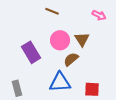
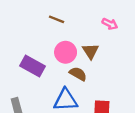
purple rectangle: (31, 52) -> (33, 66), turned -30
brown semicircle: (71, 59) -> (78, 74), turned 70

